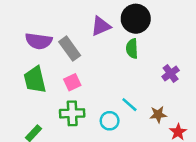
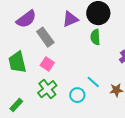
purple semicircle: (39, 41) -> (26, 19), moved, turned -45
pink square: (72, 82) -> (47, 64), turned -32
green cross: (72, 113) -> (47, 89), turned -36

